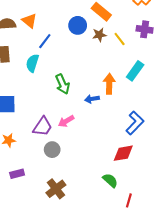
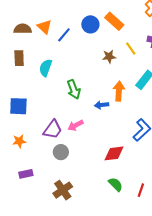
blue circle: (78, 25) -> (90, 24), moved
brown star: (99, 35) -> (109, 57), moved
blue line: (45, 41) -> (64, 35), moved
red diamond: (123, 153) -> (114, 153), moved
red line: (129, 200) -> (141, 190), moved

